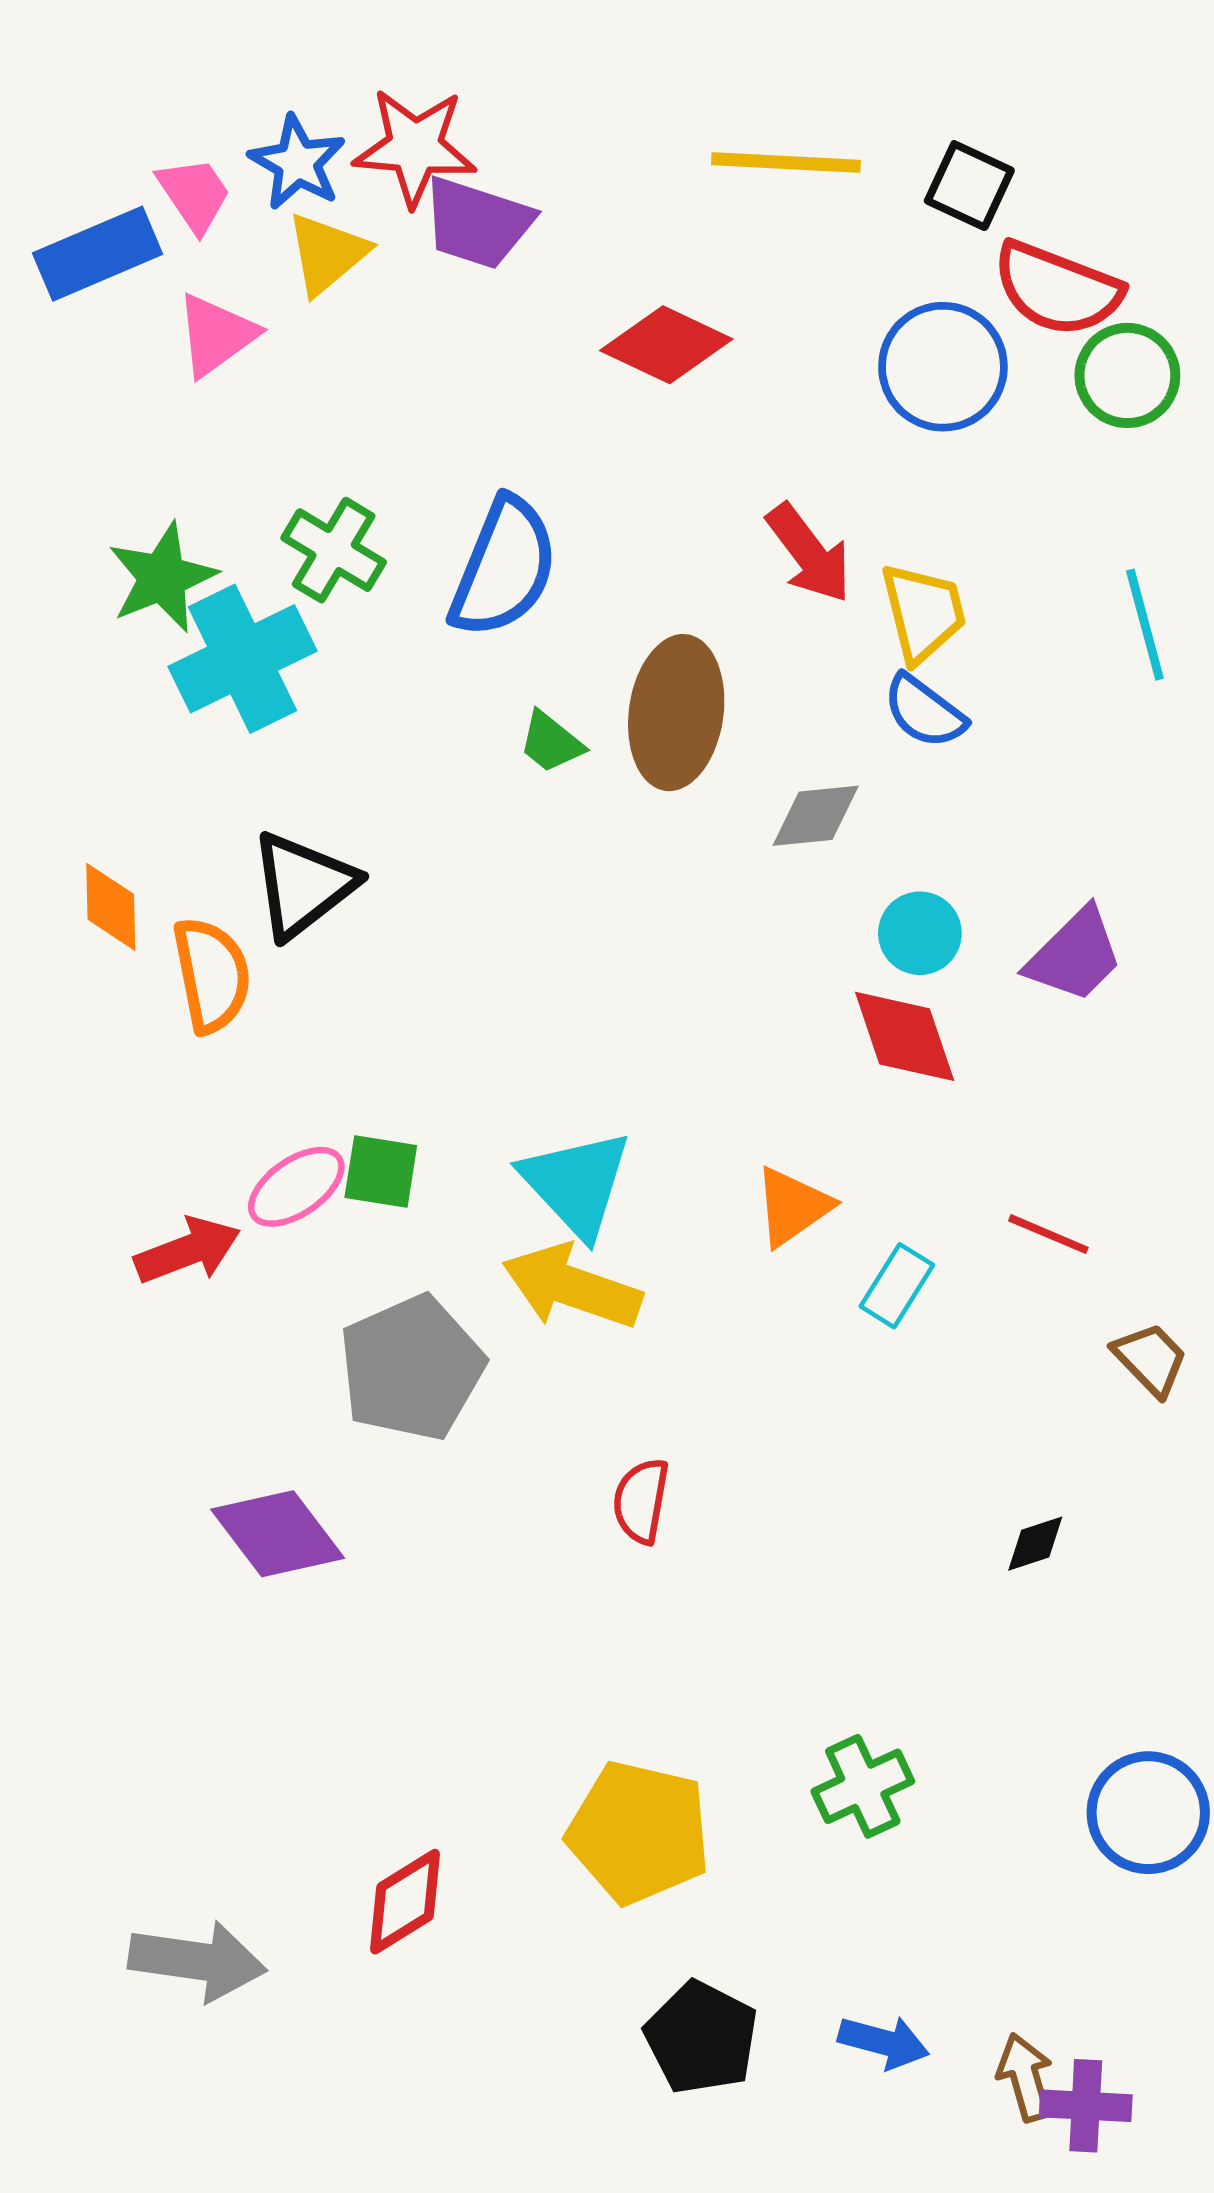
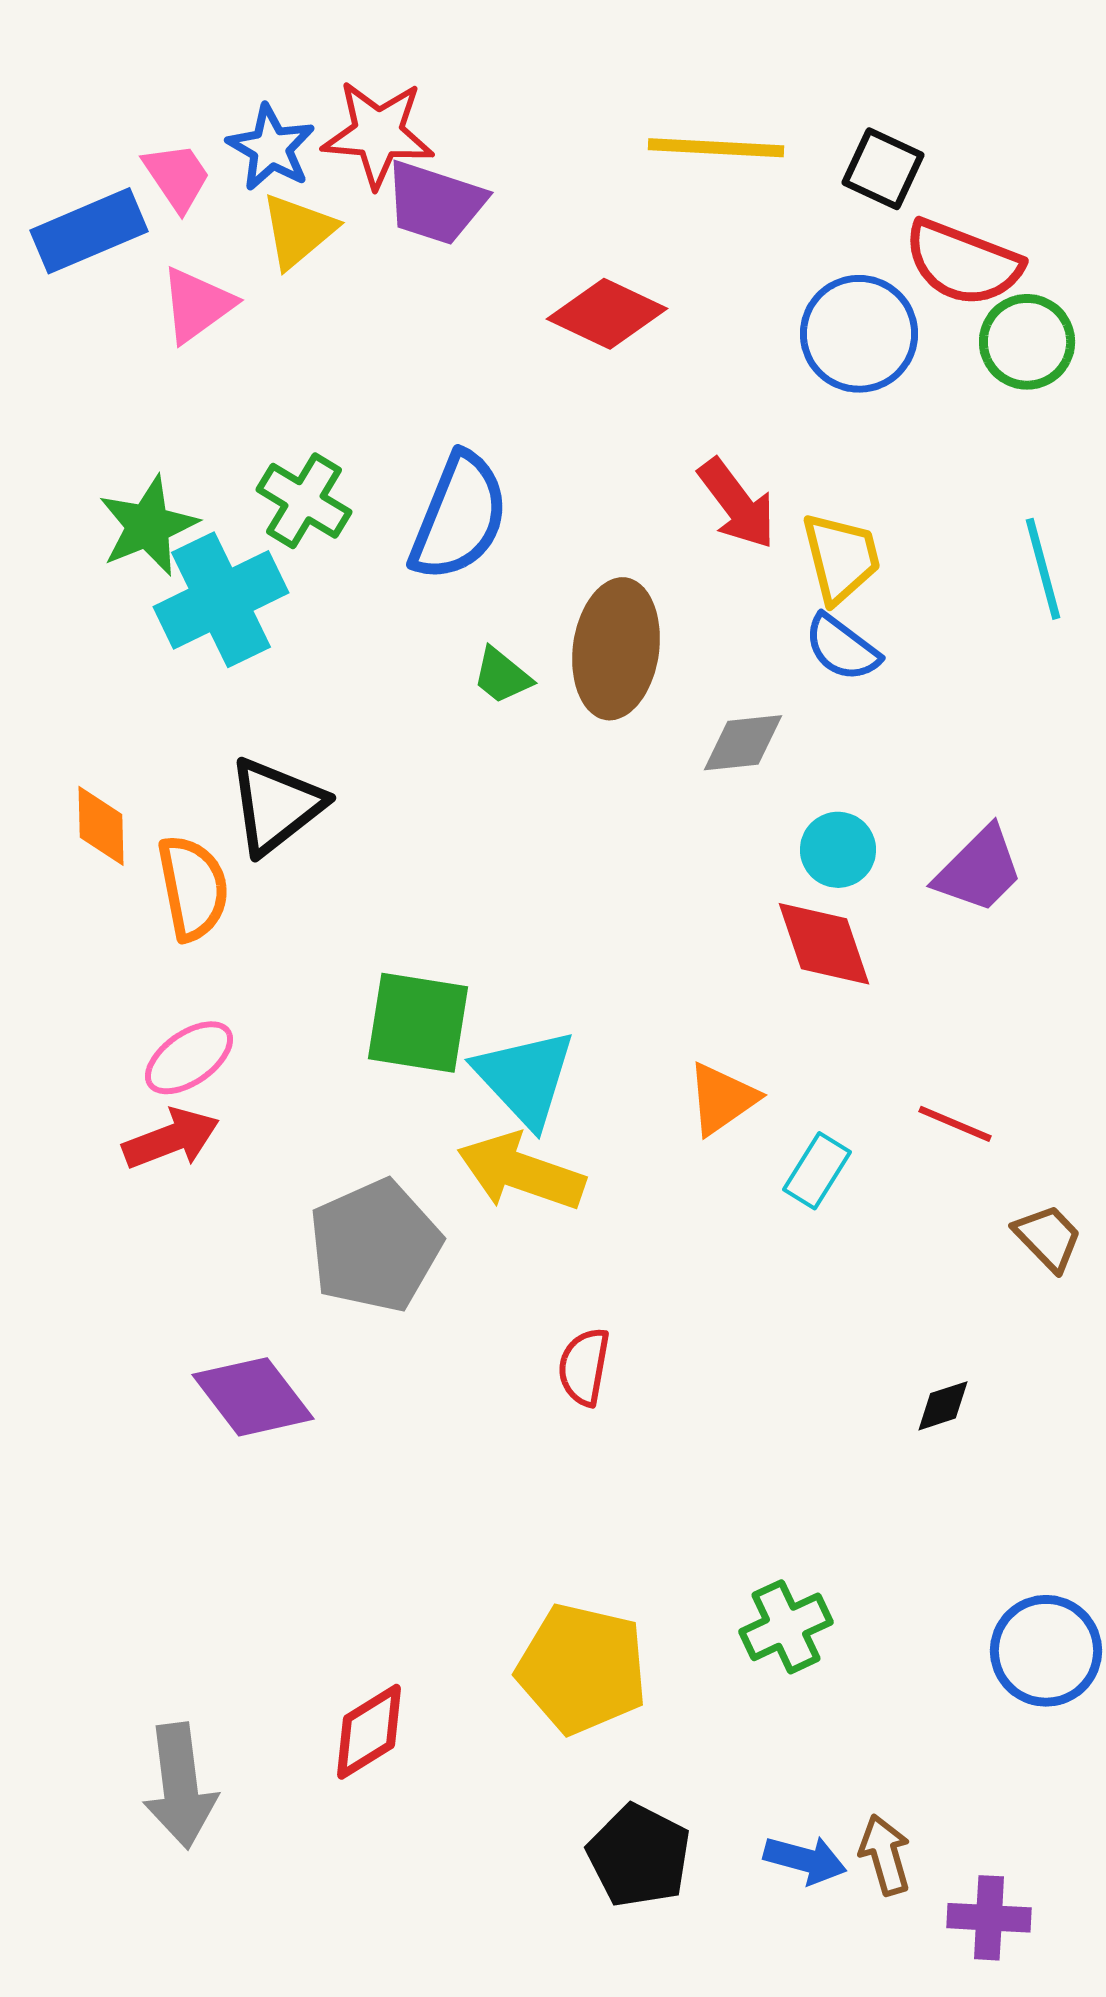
green square: (381, 1171) -> (418, 1023), moved, size x1.5
pink ellipse: (296, 1187) -> (189, 1058), moved
gray arrow: (197, 1961) -> (180, 1786), turned 75
brown arrow: (1025, 2077) -> (885, 1855), moved

